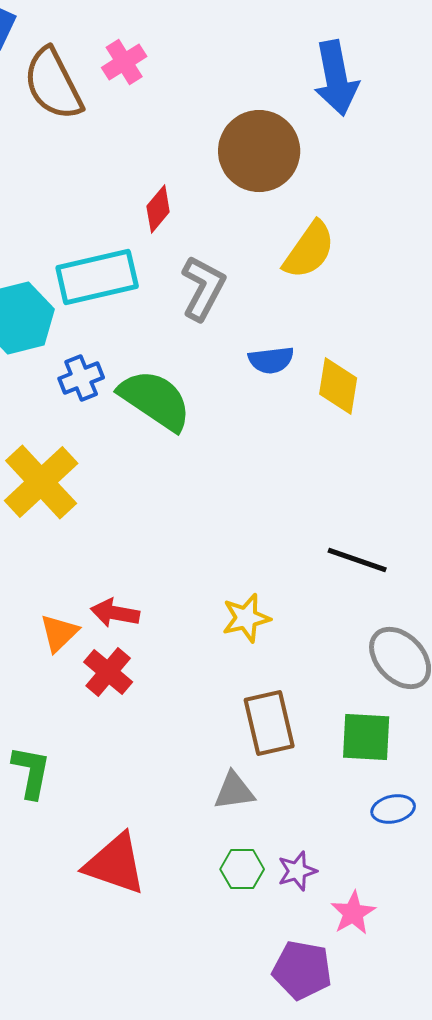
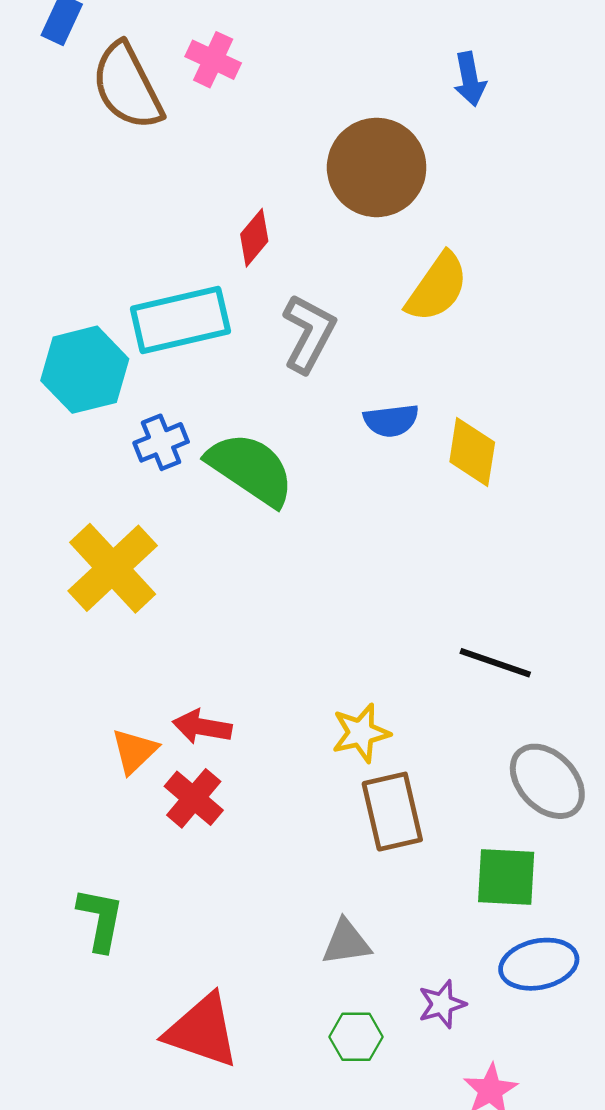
pink cross: (124, 62) -> (213, 60), turned -33
blue arrow: (336, 78) -> (470, 79), size x0.6
brown rectangle: (269, 723) -> (392, 812), moved
blue ellipse: (393, 809) -> (539, 964), size x1.5
purple star: (297, 871) -> (442, 1004), moved

